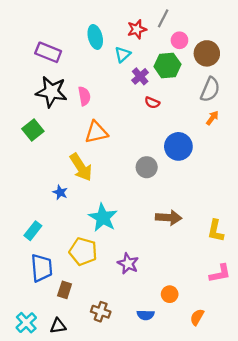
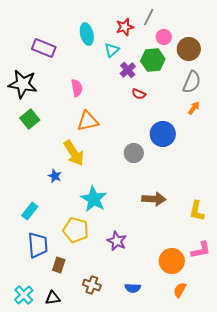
black star: (51, 92) -> (23, 84), moved
orange circle: (170, 294) -> (172, 261), moved, size x1.6

